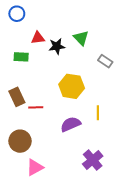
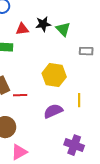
black star: (57, 46) -> (43, 24), moved
gray rectangle: (105, 61) -> (86, 51), turned -32
purple cross: (93, 160) -> (74, 145), turned -30

